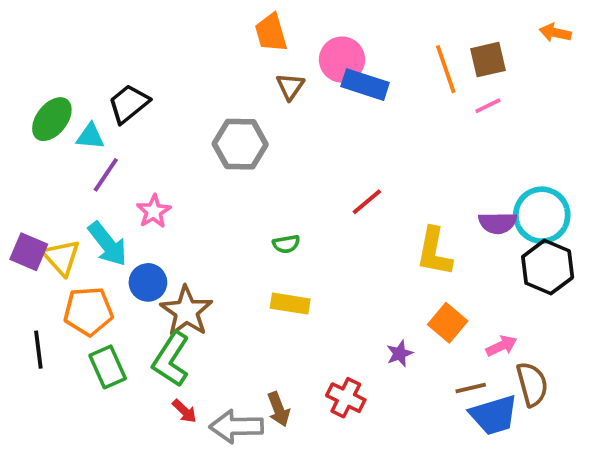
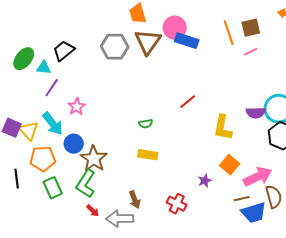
brown triangle: (290, 86) -> (148, 42), size x1.8
gray hexagon: (240, 144) -> (115, 47), moved
pink arrow: (501, 346) -> (258, 177), size x1.8
brown arrow: (279, 409) -> (135, 200), moved

